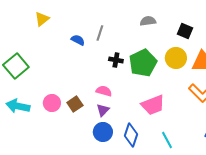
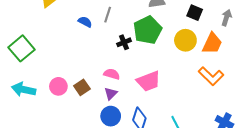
black cross: (116, 60) -> (124, 42), turned -32
green pentagon: (143, 63) -> (148, 30), moved
pink trapezoid: (153, 105) -> (149, 81), moved

